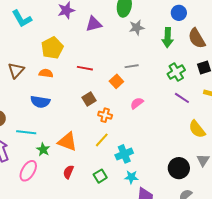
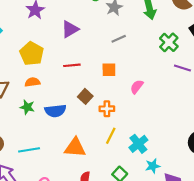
purple triangle: (94, 24) -> (70, 29), moved
gray line: (132, 66) -> (119, 39), moved
orange square: (116, 81) -> (109, 70), turned -32
blue semicircle: (40, 102) -> (55, 111), moved
green star: (43, 149) -> (27, 107), moved

